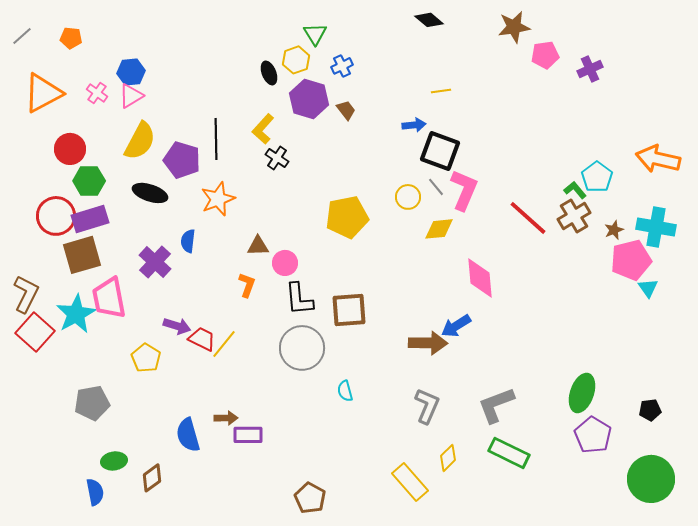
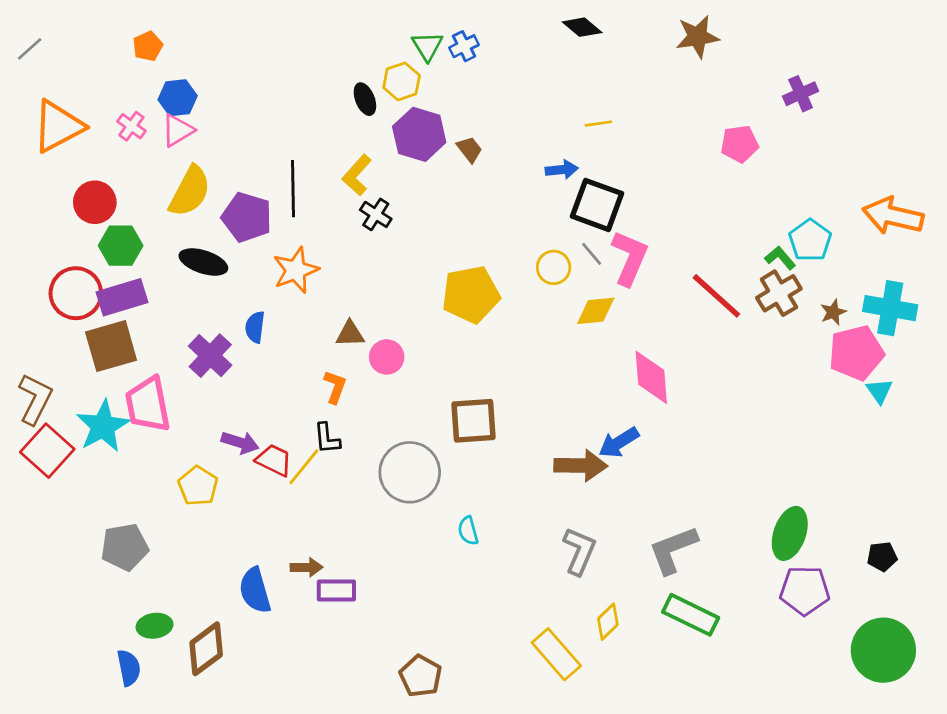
orange pentagon: (71, 38) -> (148, 46), moved, turned -30
pink pentagon: (545, 55) -> (740, 144), moved
blue cross: (342, 66) -> (464, 46), moved
black L-shape: (299, 299) -> (327, 438), moved, size x0.7
purple pentagon: (593, 435) -> (805, 590), turned -30
brown diamond: (152, 478) -> (206, 649), size x1.4

